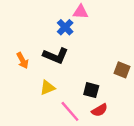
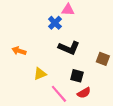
black L-shape: (56, 56) -> (69, 48), moved
orange arrow: (23, 60) -> (19, 51), turned 136

